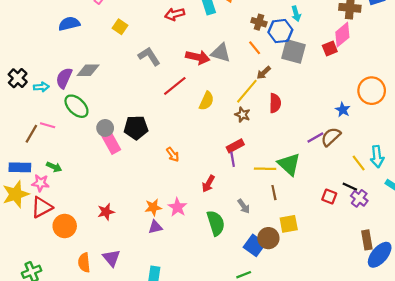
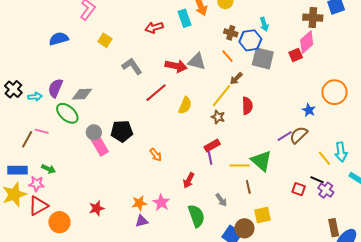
gray diamond: (88, 70) -> (82, 94), moved

